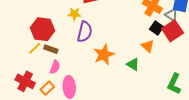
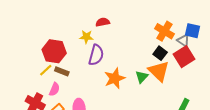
black square: (157, 28) -> (160, 53), moved
orange triangle: (148, 46) -> (159, 71), size x1.6
green triangle: (133, 64) -> (142, 77), moved, turned 40
pink semicircle: (55, 67) -> (54, 89), moved

